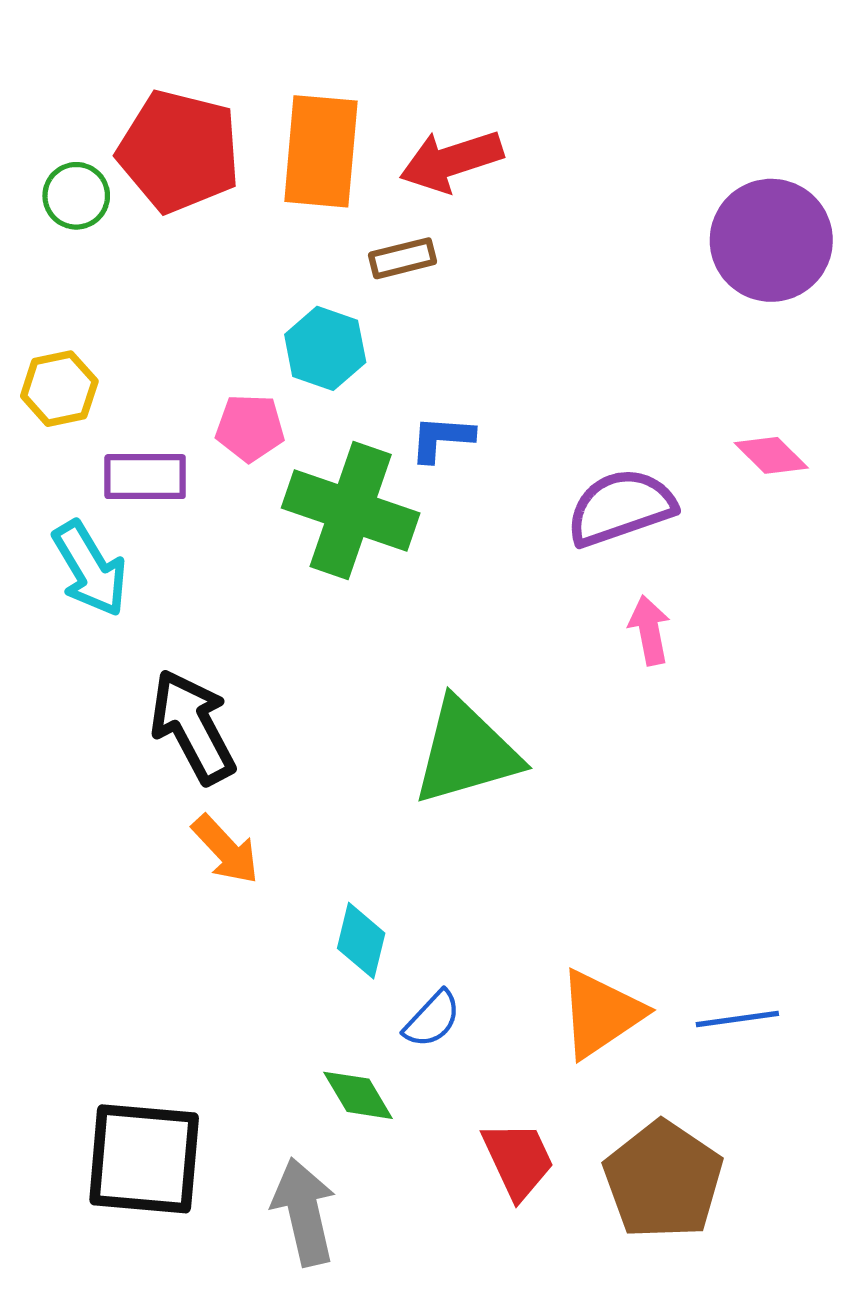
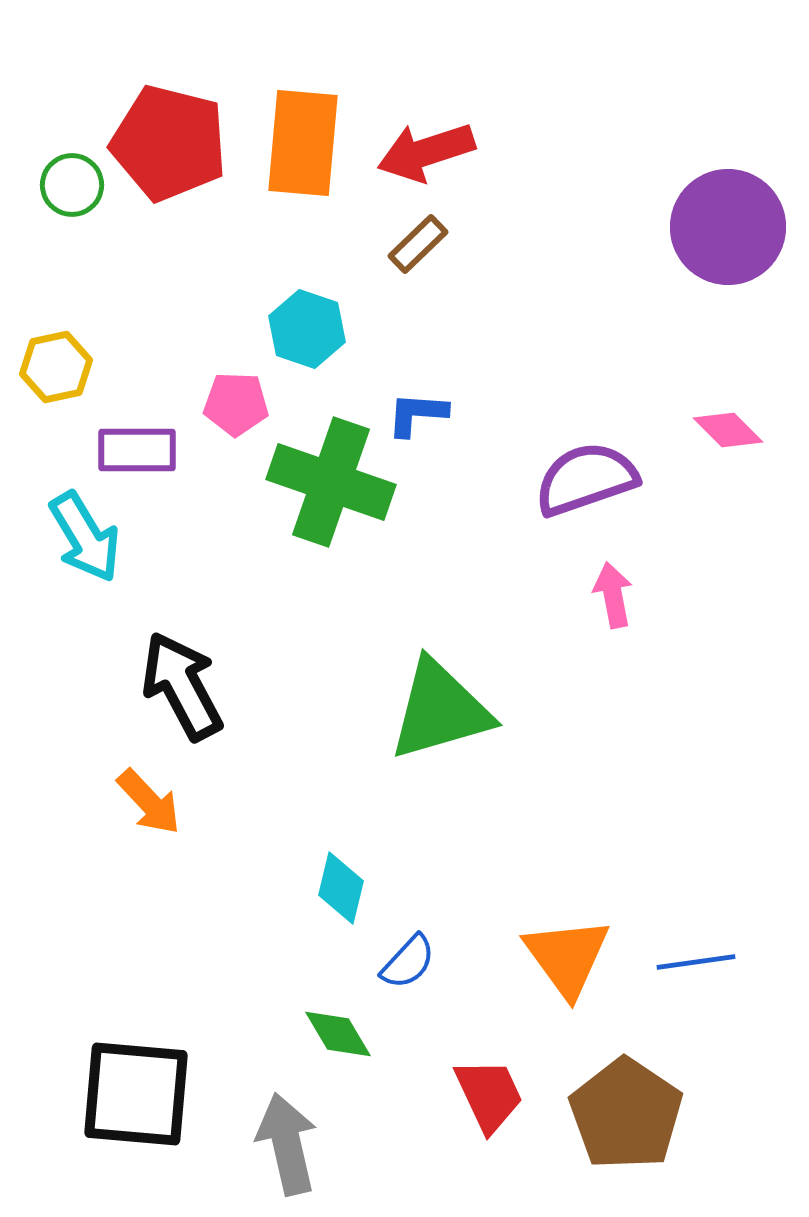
brown rectangle: (403, 258) -> (418, 244), moved, turned -30
orange arrow: (226, 850) -> (149, 802), moved
orange triangle: (601, 1014) -> (567, 957), turned -32

